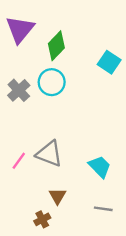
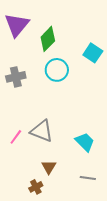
cyan circle: (52, 82) -> (57, 70), moved
gray cross: (19, 90) -> (16, 77), turned 30

